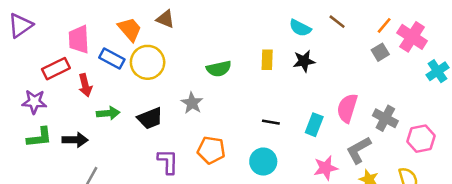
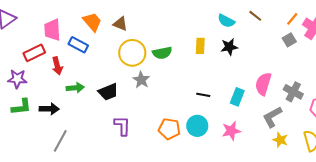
brown triangle: (165, 19) -> (120, 24), moved
yellow circle: (148, 62) -> (132, 53), moved
orange pentagon: (211, 150) -> (169, 129), moved
pink star: (326, 168) -> (231, 131), moved

